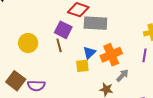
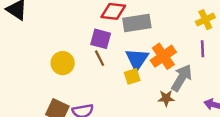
blue triangle: (89, 53) -> (137, 59), size x1.5
gray arrow: (122, 75) -> (182, 78), size x1.6

